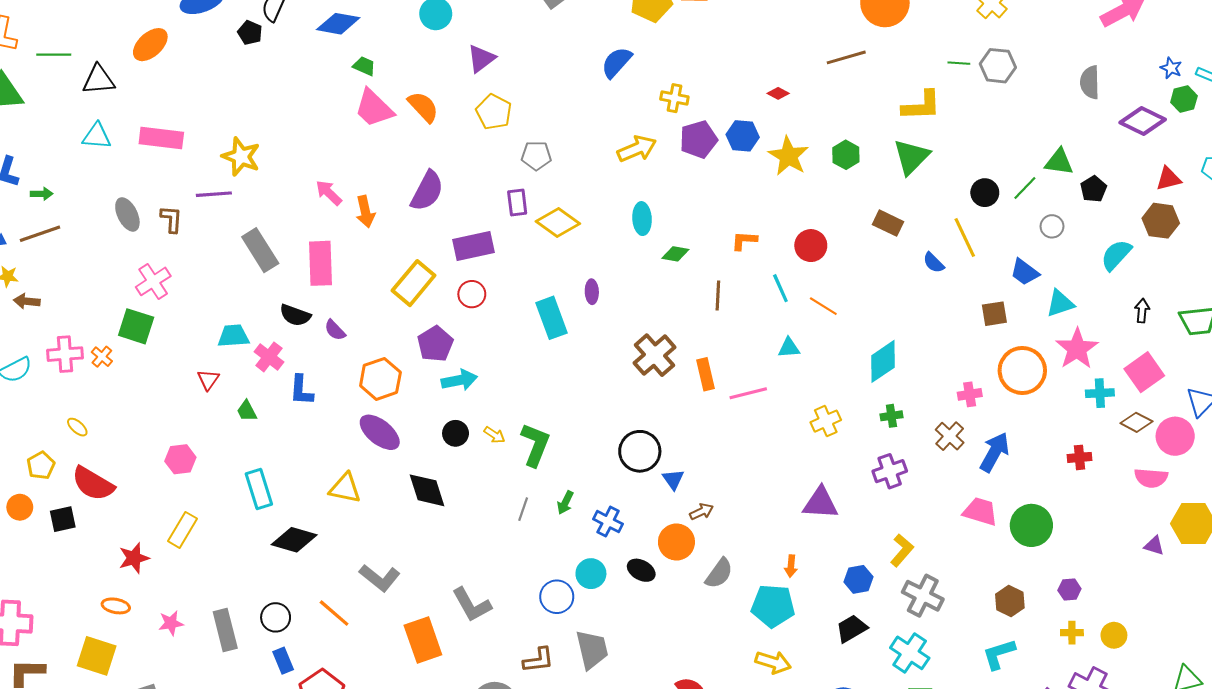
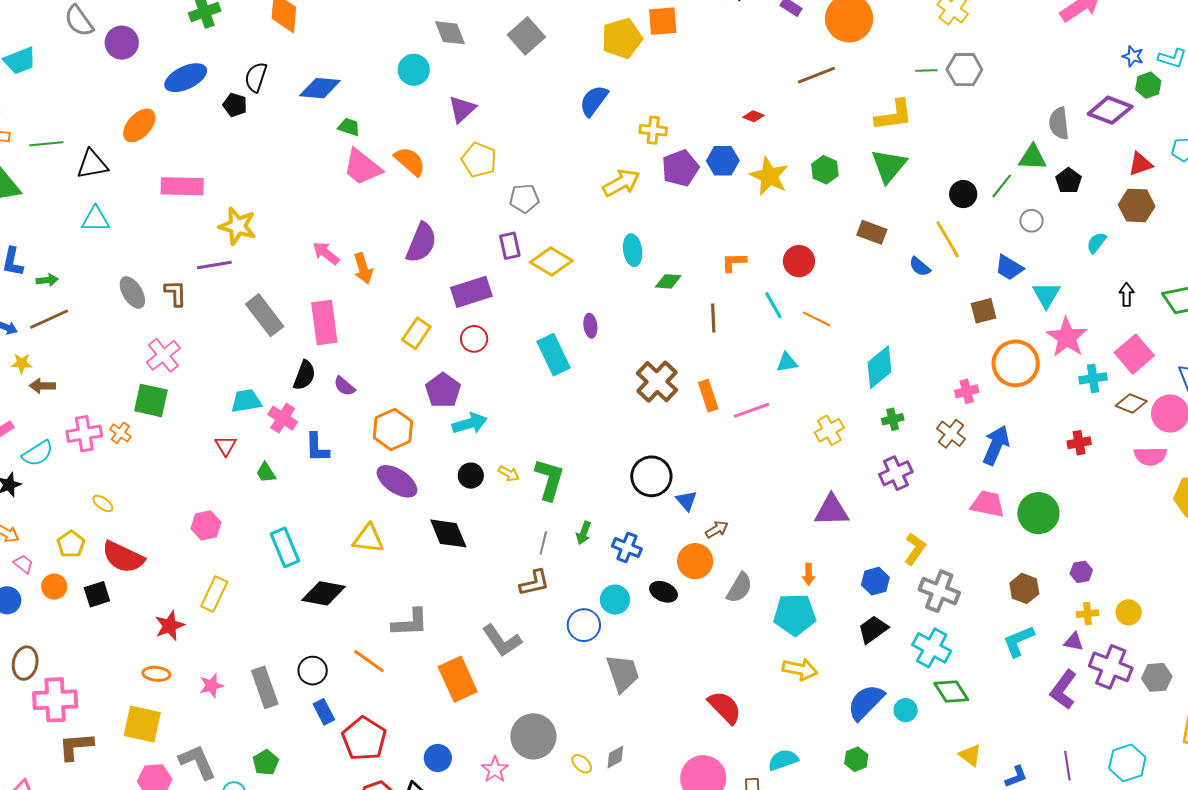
gray semicircle: (1090, 82) -> (1059, 123), moved
pink rectangle: (161, 138) -> (182, 186), moved
cyan semicircle: (1116, 255) -> (1096, 243), size x0.7
yellow rectangle: (414, 283) -> (416, 333), size x0.7
cyan triangle: (1060, 303) -> (1046, 295), turned -36
black semicircle: (295, 315) -> (304, 375), turned -84
purple triangle: (1154, 546) -> (1074, 642), moved
gray L-shape: (380, 578) -> (410, 623), turned -36
brown L-shape: (538, 660) -> (534, 583), moved

